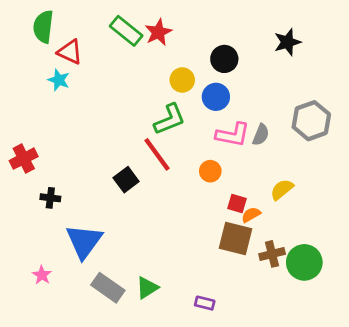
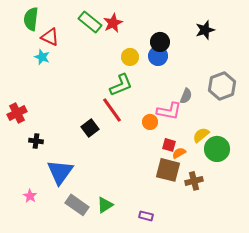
blue circle: (216, 97) -> (158, 56), moved
pink L-shape: (233, 135) -> (169, 111), moved
green circle: (304, 262) -> (217, 149), moved

